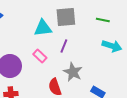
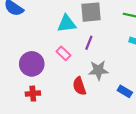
gray star: (73, 72) -> (98, 70), turned -30

